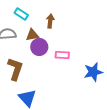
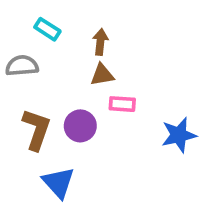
brown triangle: (32, 35) -> (102, 75), moved
purple circle: (39, 47) -> (80, 126), moved

